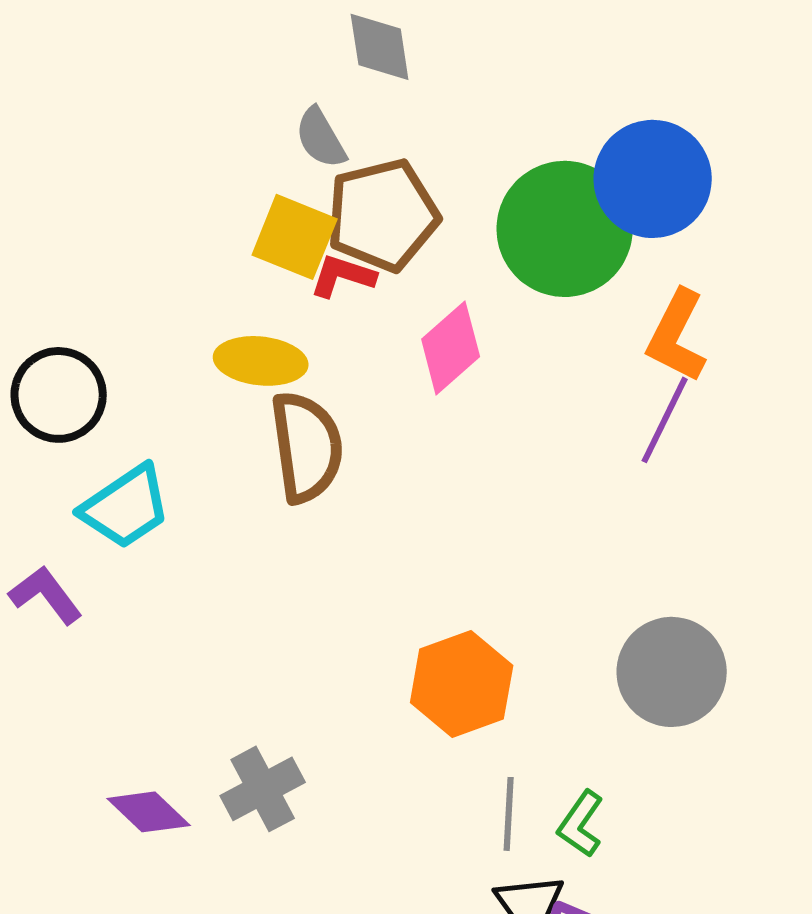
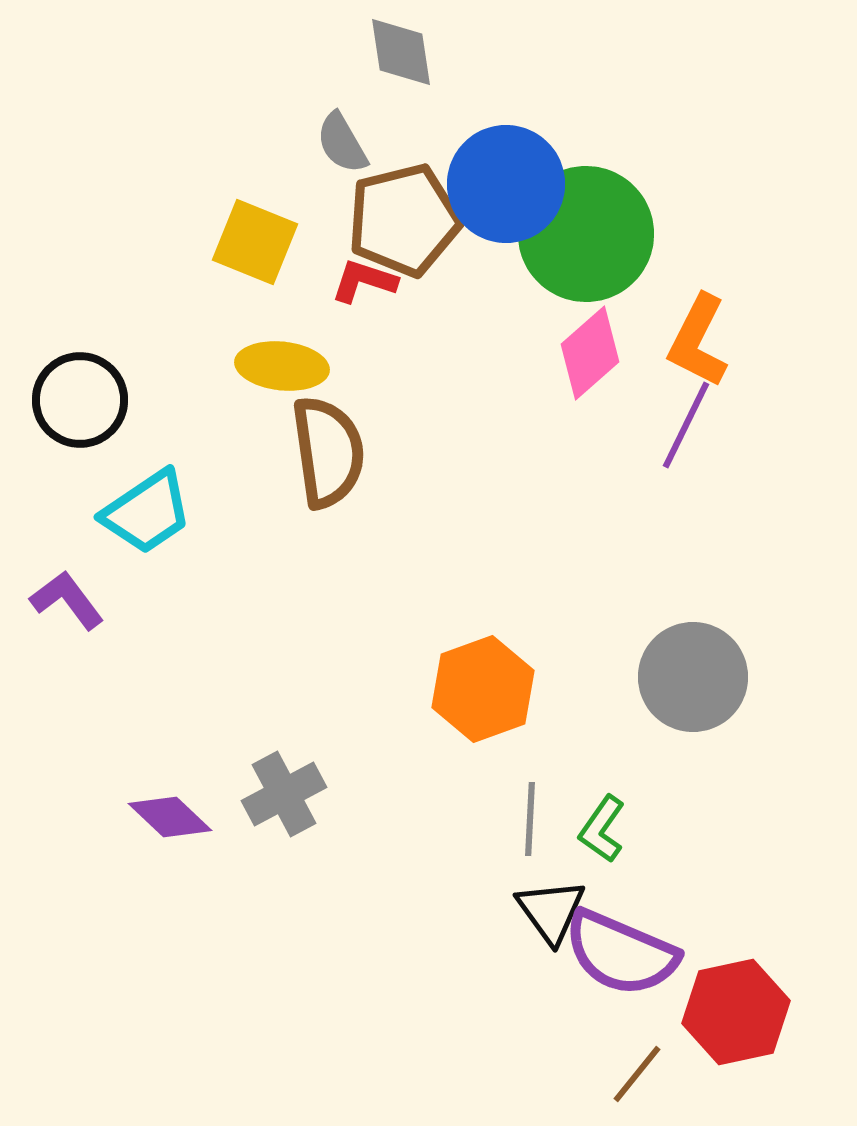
blue circle: (653, 179) -> (506, 184), moved
yellow square: (295, 237) -> (255, 242), moved
pink diamond: (451, 348) -> (590, 353), moved

